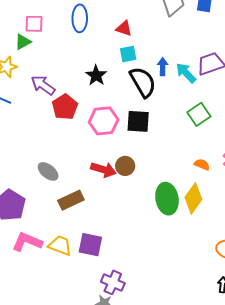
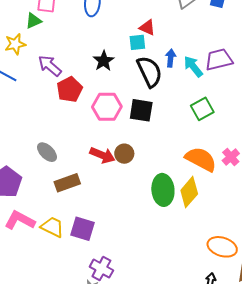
red triangle: (124, 28) -> (147, 28), moved
orange semicircle: (202, 165) -> (201, 159), size x2.0

